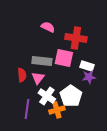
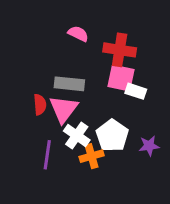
pink square: (64, 58) -> (121, 78), moved
purple star: (89, 77) -> (149, 146), moved
pink triangle: (38, 78) -> (63, 109), size x1.5

